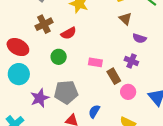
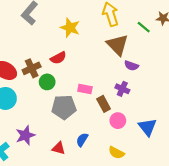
brown triangle: (125, 19) -> (117, 45), size x1.6
brown cross: (44, 24) -> (32, 68), moved
gray pentagon: (66, 92) -> (64, 107), moved
purple star: (40, 98) -> (25, 135), moved

